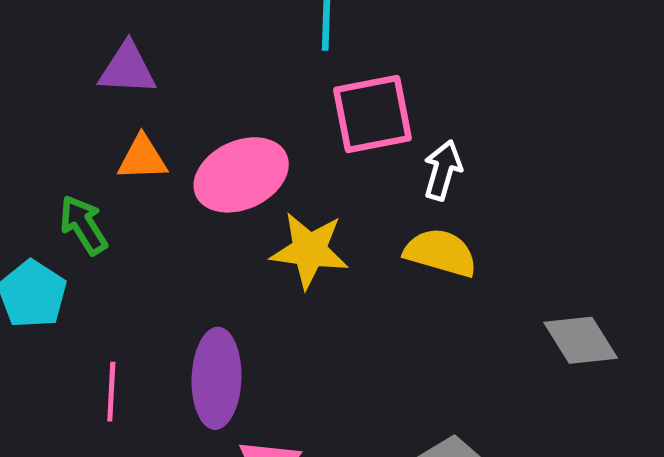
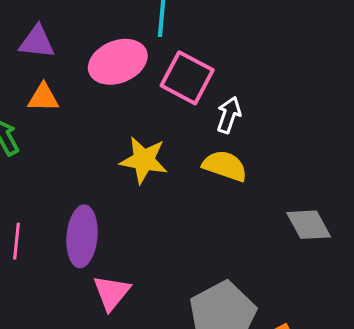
pink square: (372, 114) -> (187, 78), turned 36
pink ellipse: (241, 175) -> (118, 62), moved

